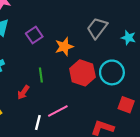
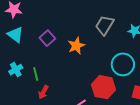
red hexagon: (82, 73) -> (103, 87), moved
green line: (41, 75) -> (36, 74), moved

